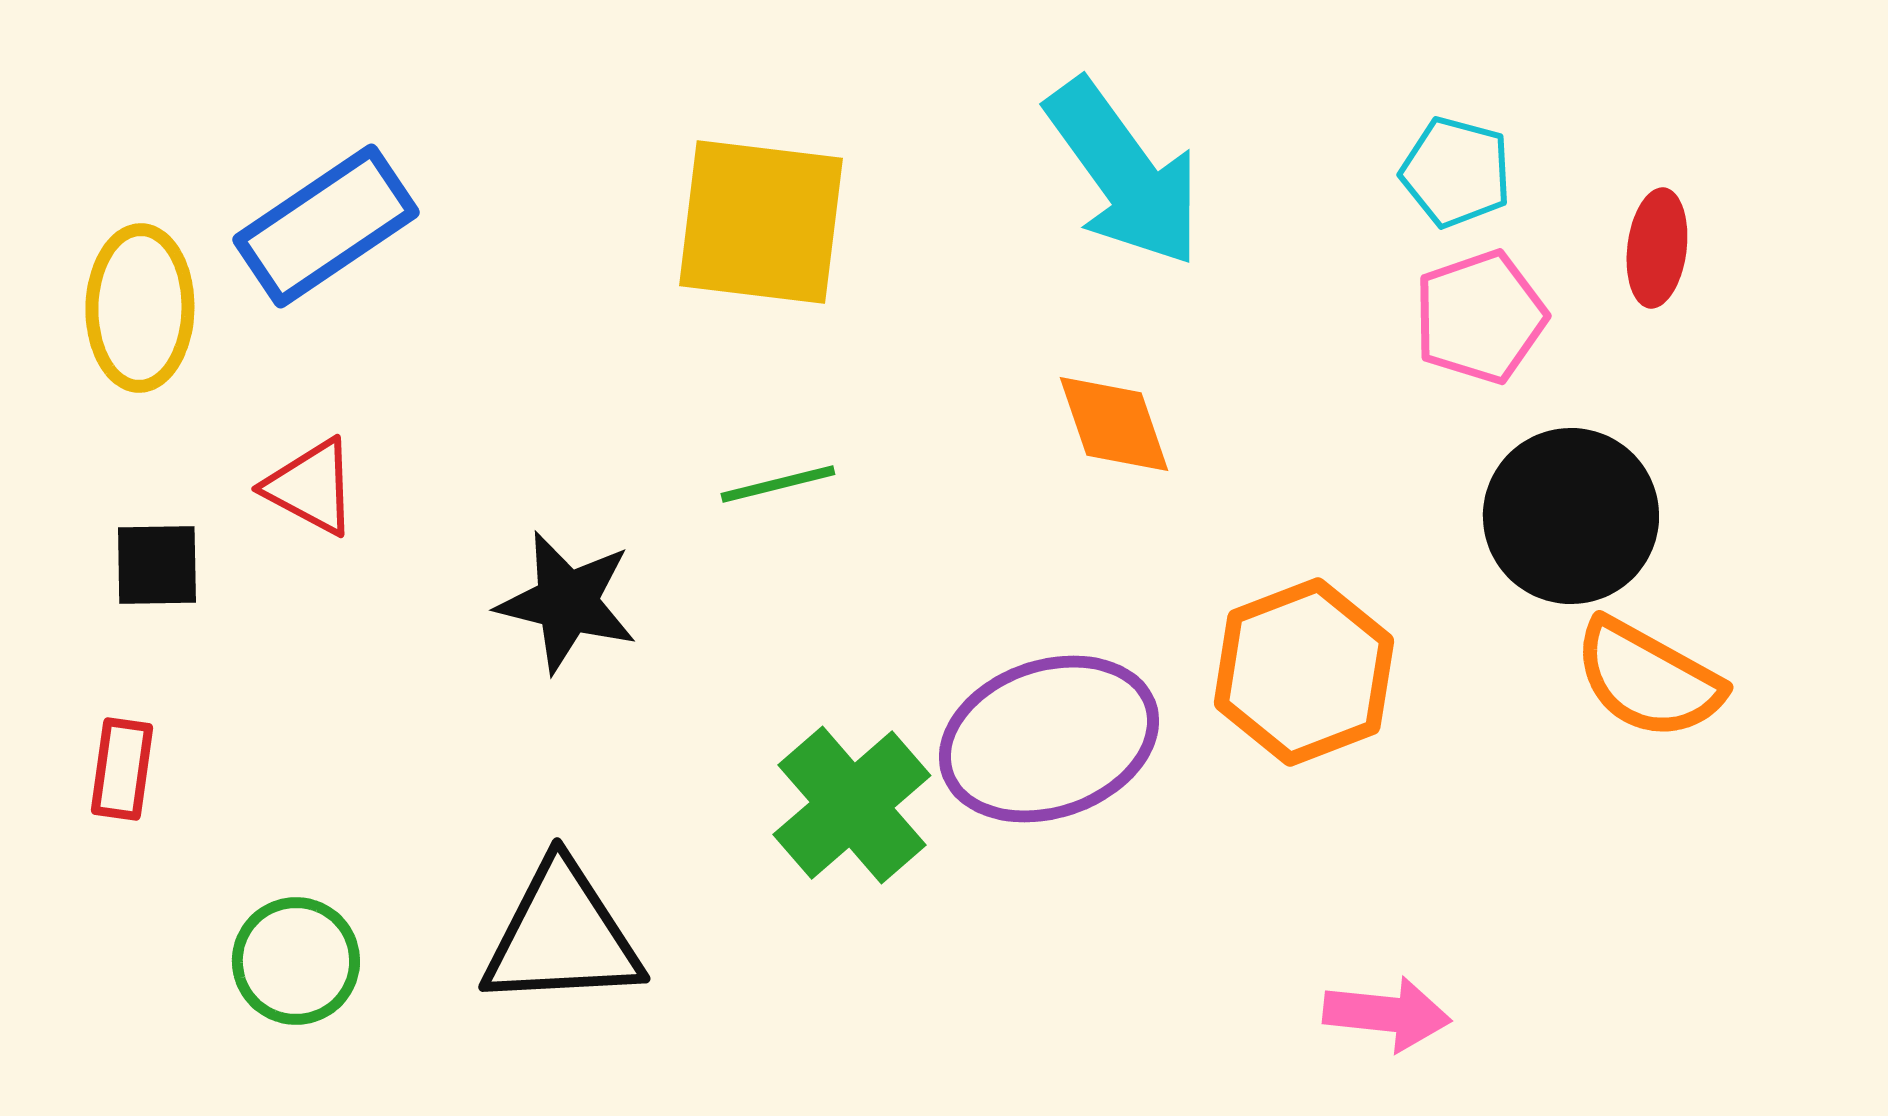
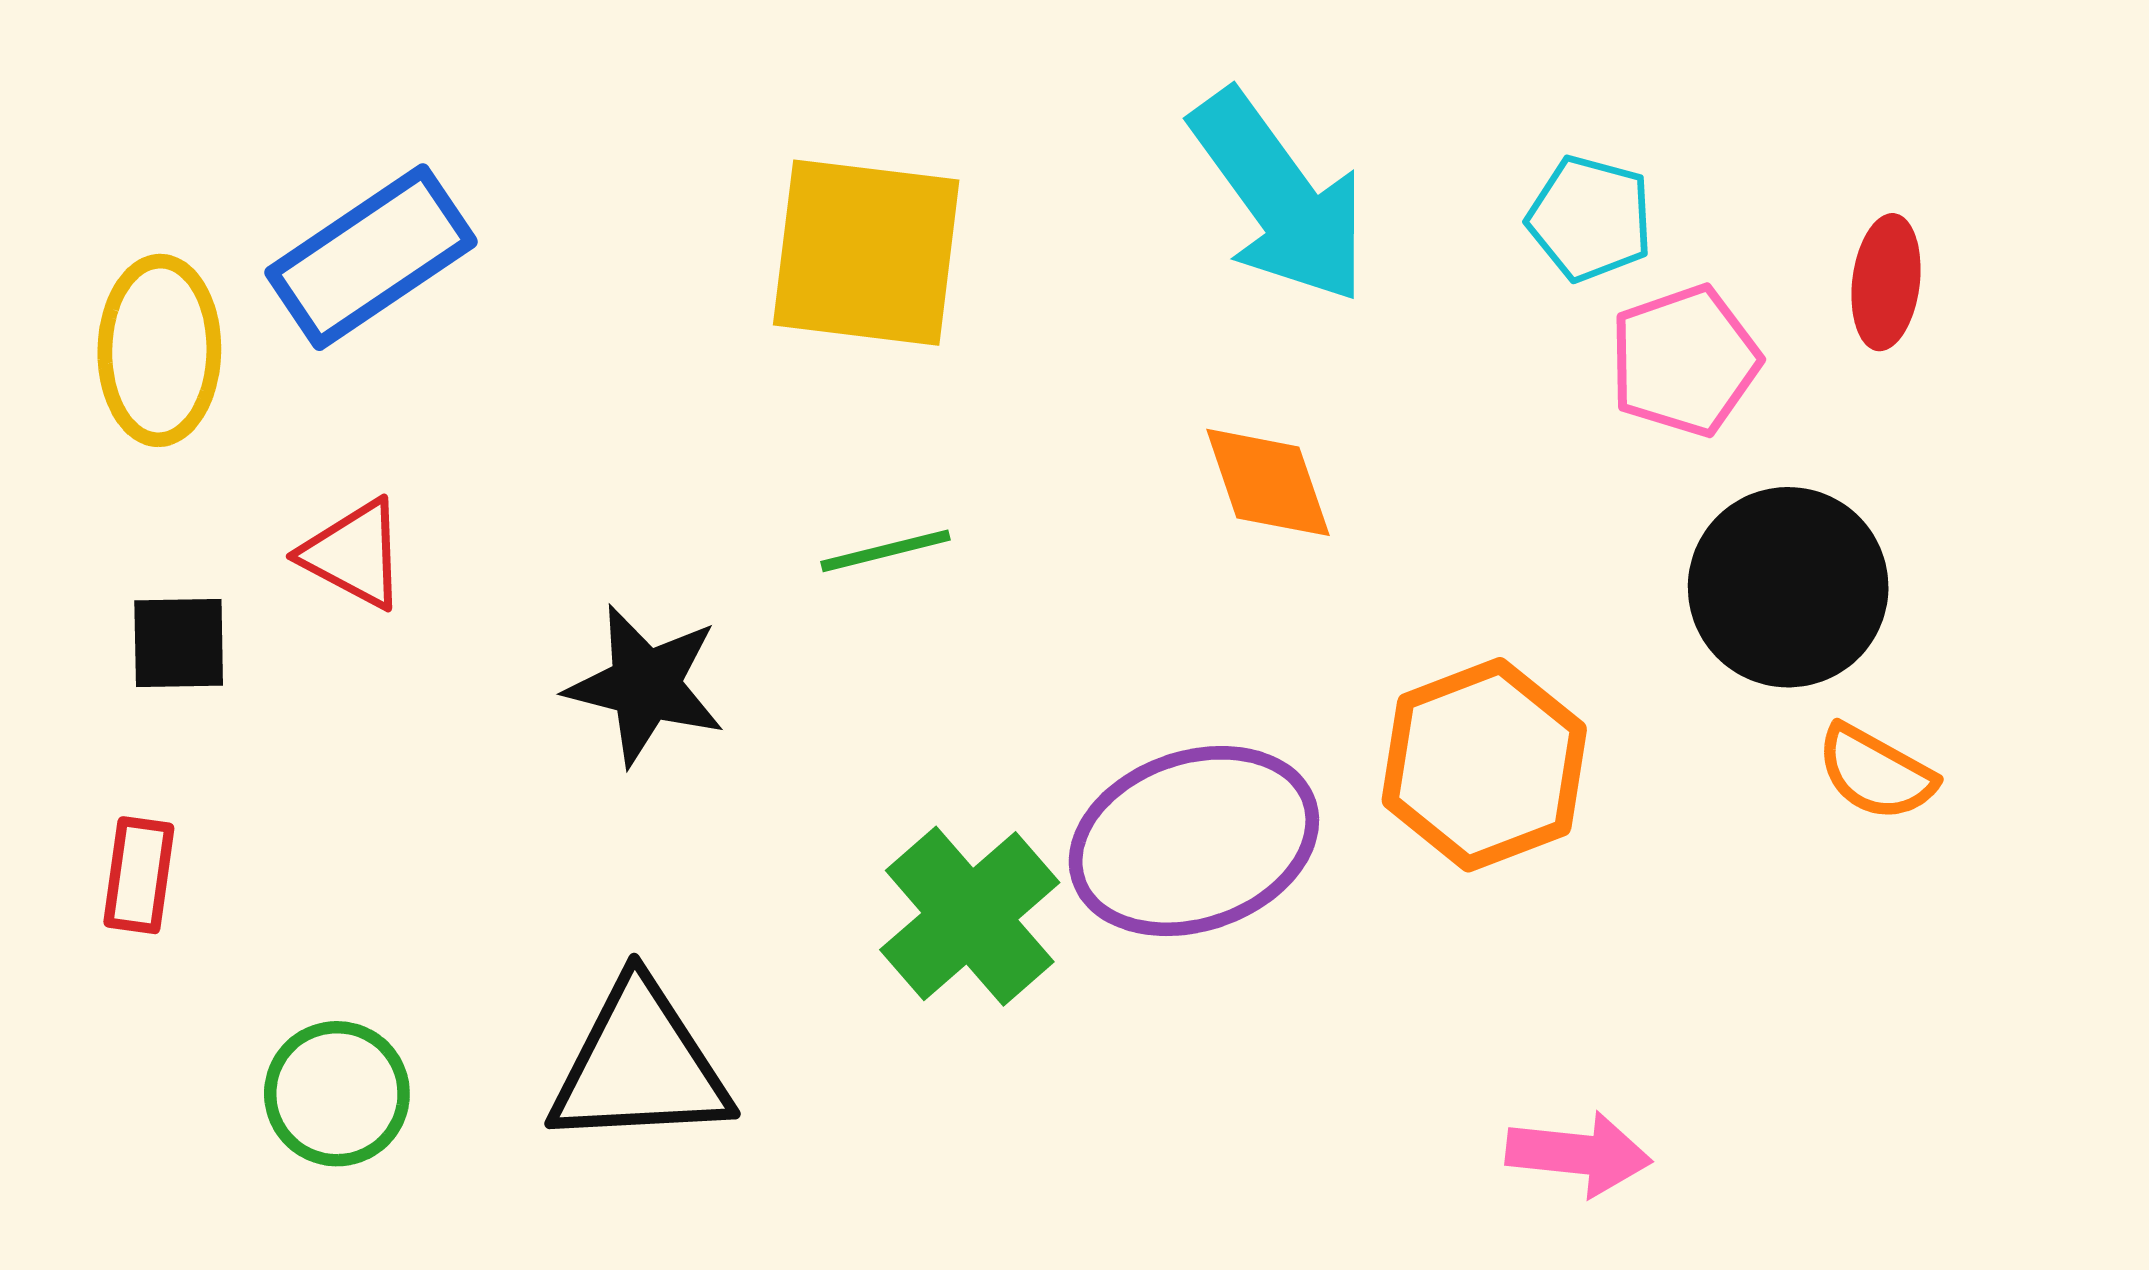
cyan pentagon: (1456, 172) -> (1590, 218), moved
orange semicircle: (1648, 679) -> (1876, 773), size x0.7

